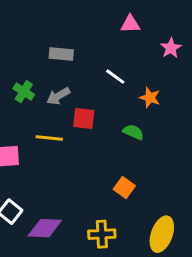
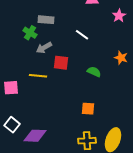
green cross: (24, 92) -> (30, 33), moved
orange star: (150, 98) -> (121, 58), moved
orange square: (124, 188) -> (88, 109), turned -32
yellow cross: (102, 234) -> (87, 141), moved

